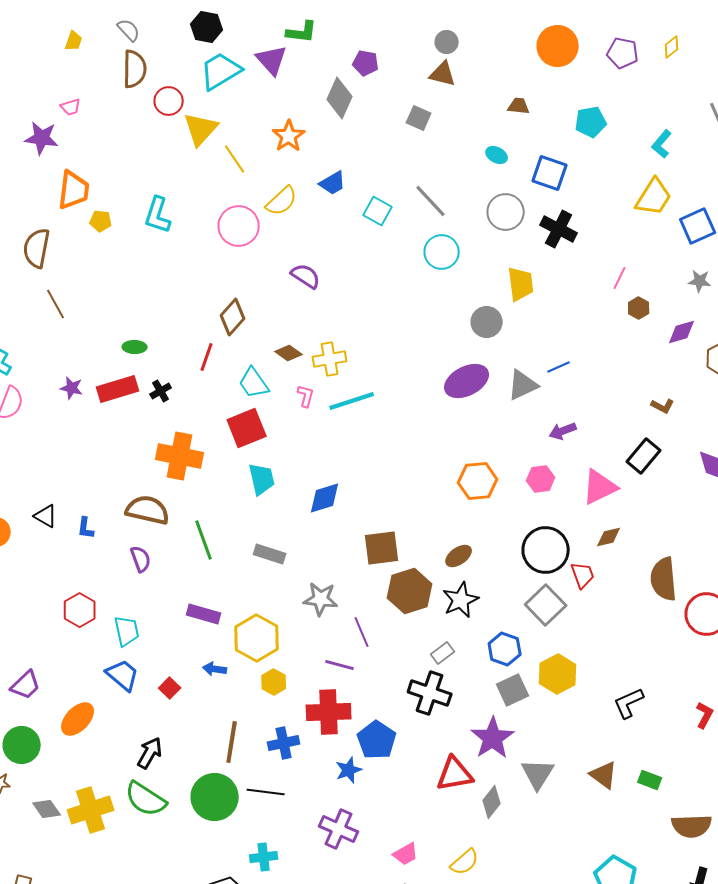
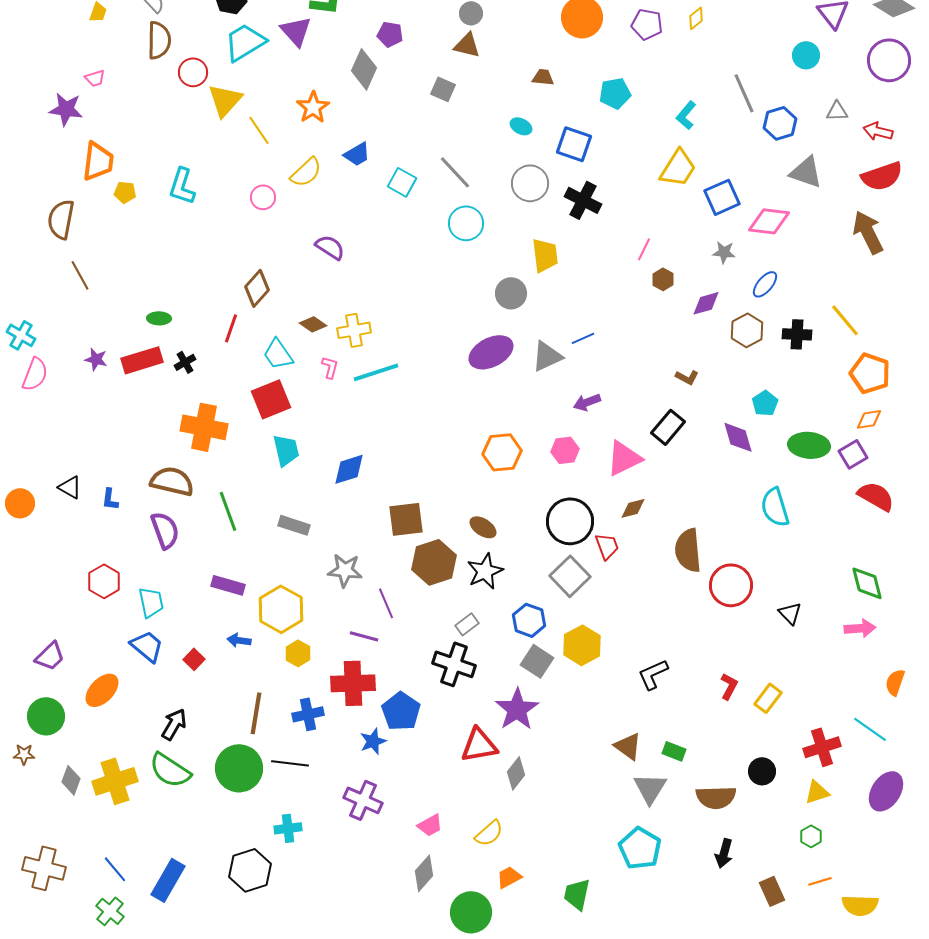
pink circle: (239, 226) -> (263, 197), size x0.6
brown ellipse: (459, 556) -> (483, 527), turned 68
purple semicircle: (141, 559) -> (165, 530), size x1.4
gray square: (513, 690) -> (537, 661), turned -32
gray triangle: (538, 774) -> (650, 788), moved
gray diamond: (47, 809) -> (71, 780), turned 56

